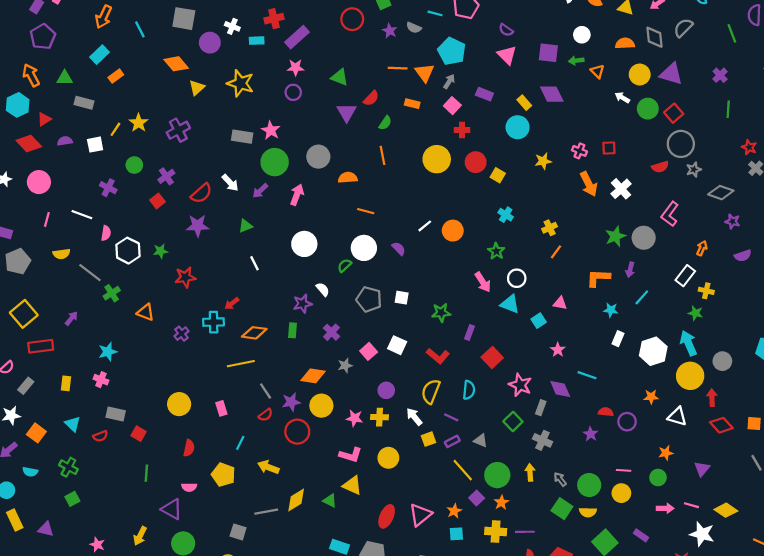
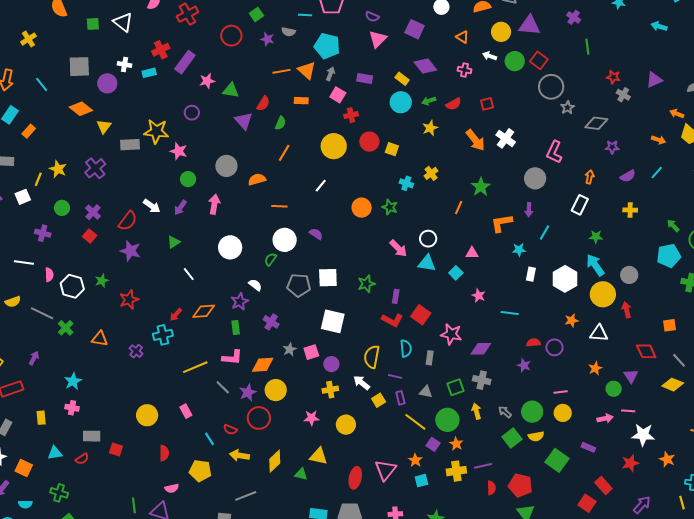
purple square: (548, 53) -> (415, 29), turned 30
pink triangle: (507, 55) -> (378, 39), turned 42
green arrow: (576, 61) -> (429, 101), moved
pink star: (296, 67) -> (207, 81), moved
yellow star: (240, 83) -> (156, 131), moved
gray rectangle: (242, 137) -> (130, 145), moved
pink cross: (579, 151) -> (464, 70), moved
orange line: (383, 155) -> (284, 153), turned 54
green circle: (275, 162) -> (188, 179), size x0.6
red semicircle: (660, 167) -> (454, 104), moved
purple star: (198, 226) -> (130, 251), turned 30
white line: (425, 226) -> (321, 186), moved
yellow cross: (550, 228) -> (431, 173), moved
green star: (615, 236) -> (481, 187), moved
green star: (496, 251) -> (390, 207), moved
yellow cross: (706, 291) -> (630, 210), moved
white square: (402, 298) -> (328, 278), size x1.5
orange diamond: (254, 333) -> (204, 311), moved
white square: (397, 345) -> (333, 321), size x1.4
pink square: (369, 351) -> (311, 352), moved, turned 35
red L-shape: (438, 356) -> (392, 320), moved
purple diamond: (560, 389) -> (481, 349), moved, turned -55
gray rectangle: (541, 408) -> (430, 358), moved
red semicircle: (266, 415) -> (230, 430), moved, turned 72
pink star: (354, 418) -> (311, 418), moved
green square: (513, 422) -> (455, 387), moved, turned 36
cyan triangle: (73, 424) -> (55, 453), turned -42
red diamond: (721, 425) -> (646, 351), moved, turned 30
purple rectangle: (452, 441) -> (400, 398), turned -64
cyan line: (240, 443) -> (209, 439), turned -48
pink L-shape: (350, 455) -> (232, 357), moved
green line: (146, 473) -> (134, 505), moved
green circle: (658, 478) -> (614, 389), moved
yellow diamond: (296, 500) -> (275, 461), moved
green square: (562, 509) -> (512, 438), turned 30
yellow diamond: (726, 510) -> (673, 385), moved

